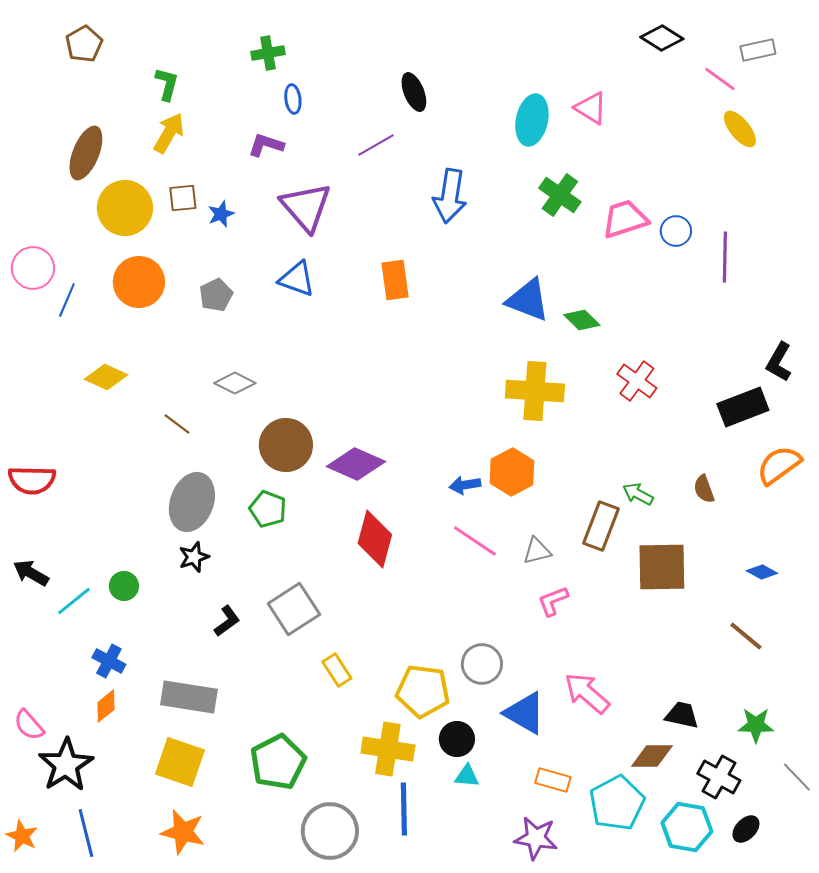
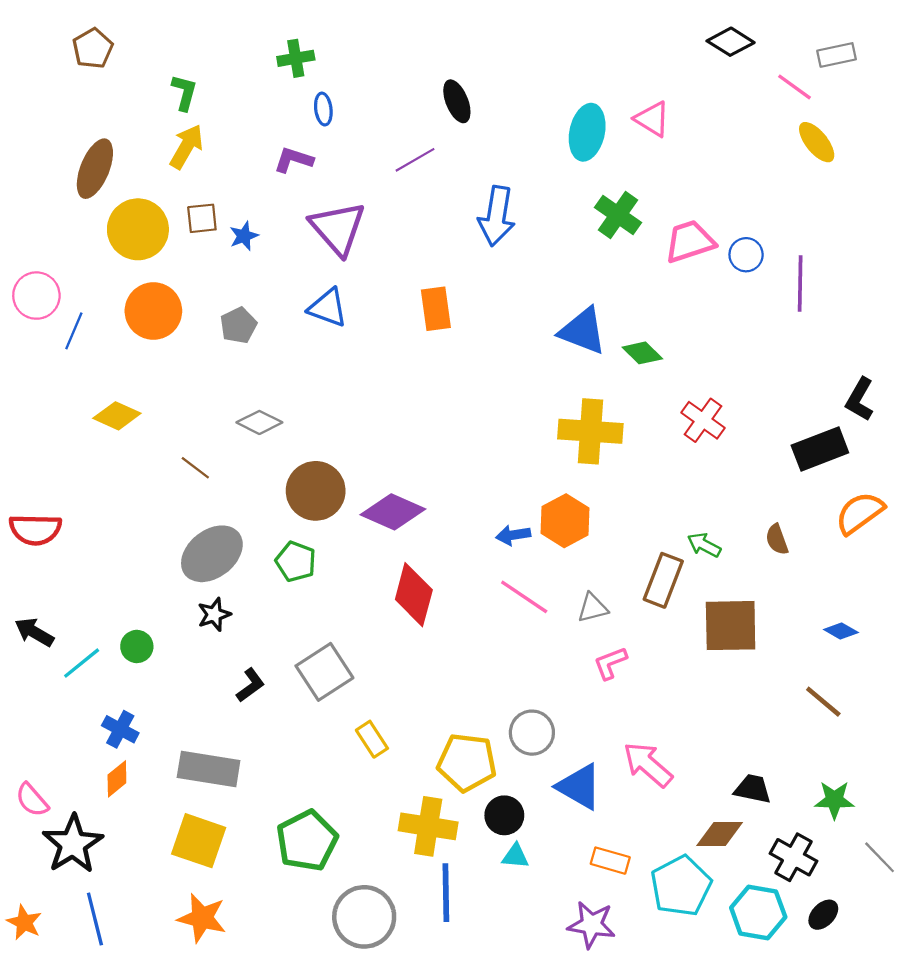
gray ellipse: (192, 502) -> (212, 554), turned 32

